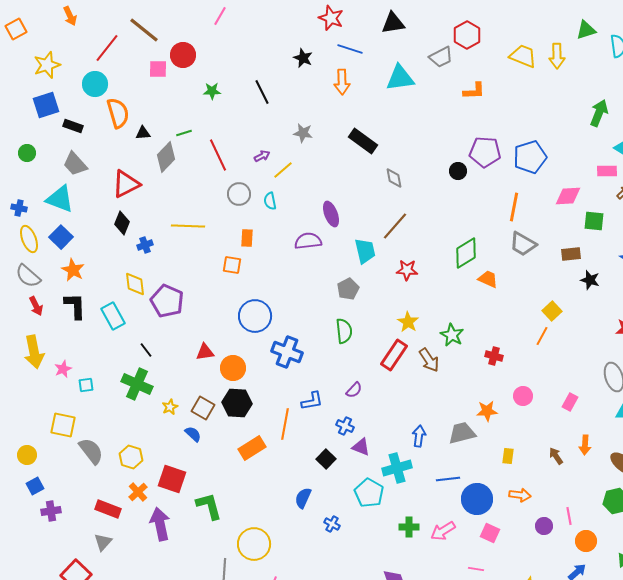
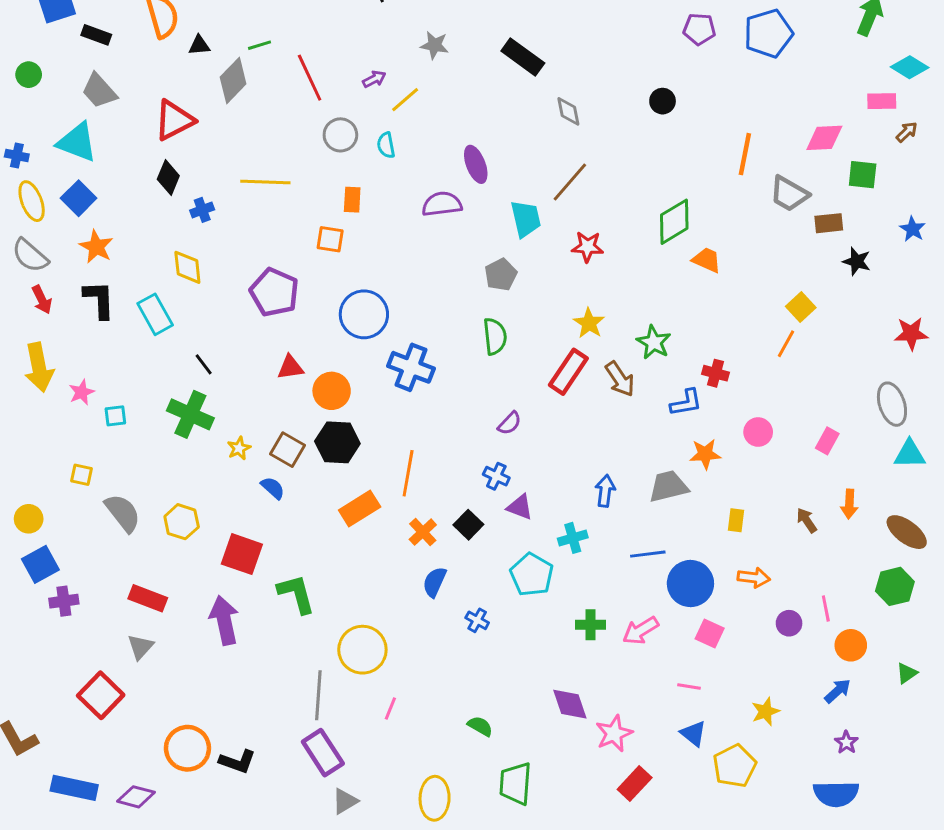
purple pentagon: (485, 152) -> (699, 29), moved, size x0.7
blue pentagon: (530, 157) -> (768, 33), moved
gray trapezoid: (523, 244) -> (789, 194), moved
purple pentagon: (167, 301) -> (274, 292), moved
blue L-shape: (312, 401) -> (686, 403), moved
yellow square: (63, 425) -> (82, 475), size x0.6
cyan cross: (397, 468) -> (573, 538), size x0.7
blue square: (35, 486) -> (40, 564), size x1.4
orange cross: (138, 492) -> (423, 532), moved

